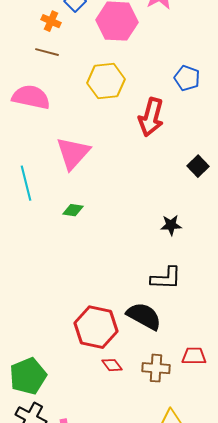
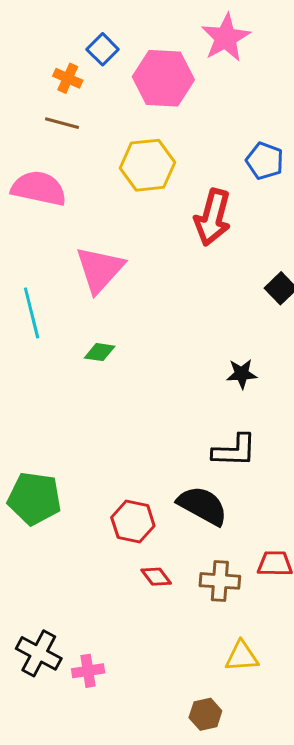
red hexagon: (96, 327) -> (133, 522), size x0.7
green pentagon: (28, 376) -> (34, 498), moved, turned 30

